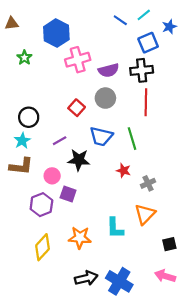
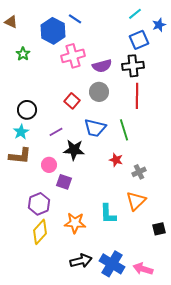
blue line: (120, 20) -> (75, 19), moved
brown triangle: (12, 23) -> (11, 22), turned 32
purple hexagon: (41, 205) -> (39, 204), moved
pink arrow: (165, 276) -> (143, 269), moved

